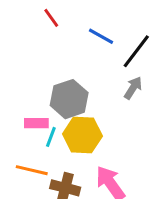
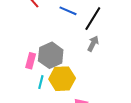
pink rectangle: (36, 123) -> (31, 61), moved, turned -70

